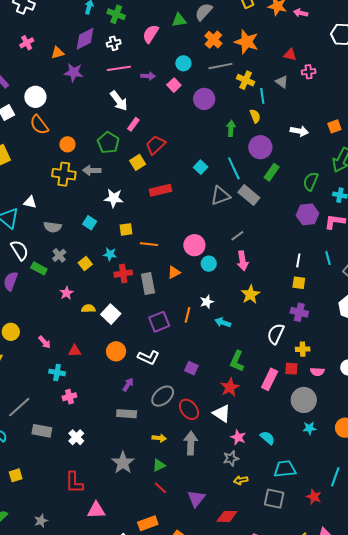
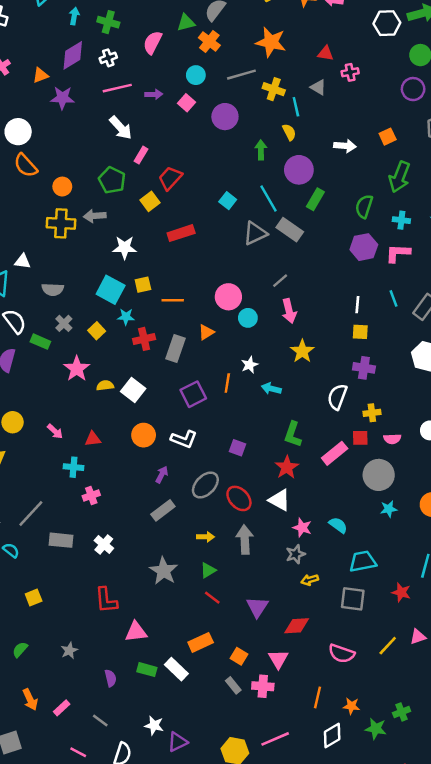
orange cross: (213, 40) -> (209, 41), moved
cyan square: (90, 223) -> (111, 290), moved, size x1.6
gray rectangle: (148, 283) -> (175, 349), turned 35
pink star: (66, 293) -> (77, 369), size x1.5
pink rectangle: (270, 379) -> (335, 453), turned 30
gray rectangle: (127, 414) -> (163, 510), turned -36

